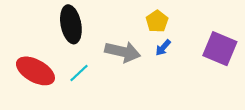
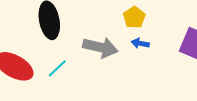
blue arrow: (163, 48) -> (140, 43), turned 60

